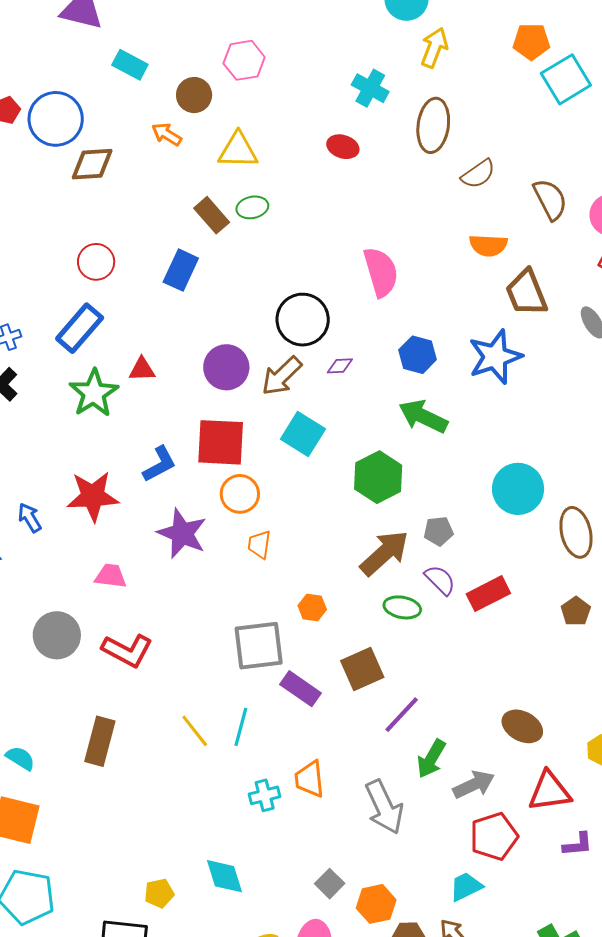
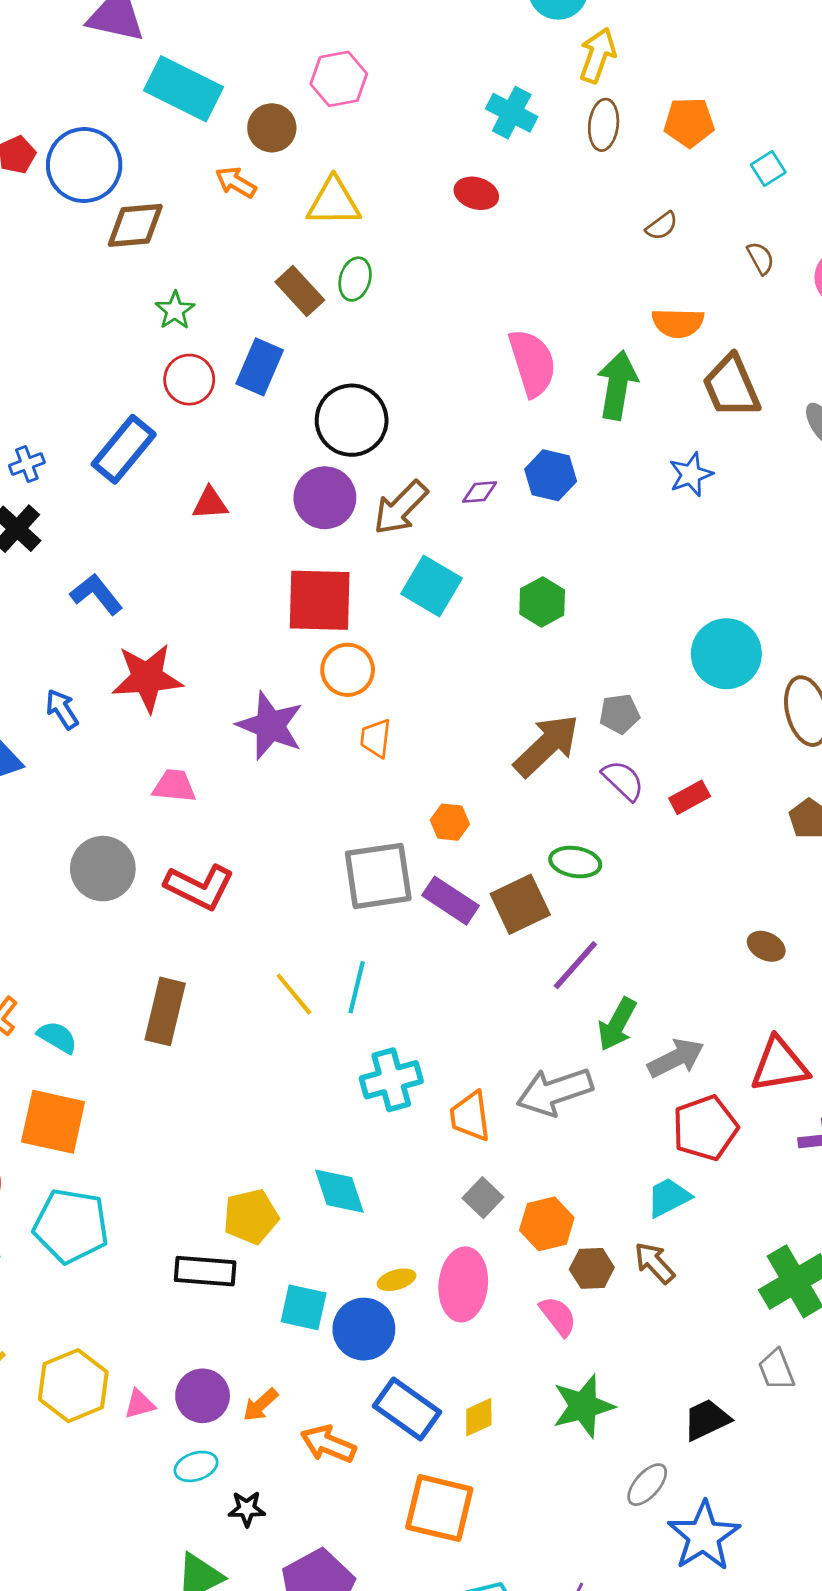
orange pentagon: (531, 42) -> (689, 122), moved
cyan rectangle: (130, 65) -> (184, 89), size x1.6
cyan square: (566, 79) -> (768, 168), moved, size x0.5
brown ellipse: (433, 125) -> (604, 125), moved, size x0.7
brown semicircle: (478, 174) -> (662, 226), size x0.7
brown semicircle: (550, 199) -> (761, 258), size x0.6
green ellipse: (252, 207) -> (355, 279), turned -60
red circle: (96, 262) -> (189, 380), moved
black circle: (303, 320) -> (352, 420), moved
blue hexagon: (418, 355) -> (551, 475), moved
blue star: (495, 357) -> (691, 474), size x0.6
green star: (94, 393) -> (175, 310), moved, size x0.6
green arrow: (423, 416) -> (617, 385), moved, turned 75
blue L-shape: (160, 464) -> (96, 594), moved, turned -99
green hexagon: (378, 477) -> (542, 602), moved, size x0.7
red rectangle: (488, 594) -> (690, 797), size x0.7
green ellipse: (402, 607) -> (575, 862), moved
purple rectangle: (300, 689) -> (451, 901), moved
brown ellipse: (522, 726) -> (766, 946), moved, size x0.7
orange trapezoid: (310, 779) -> (470, 1116), moved
cyan cross: (265, 795) -> (391, 1080), size x1.4
gray arrow: (384, 807) -> (555, 1092), turned 98
yellow pentagon: (159, 893) -> (251, 1217), size x1.4

